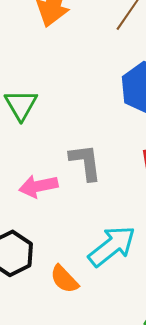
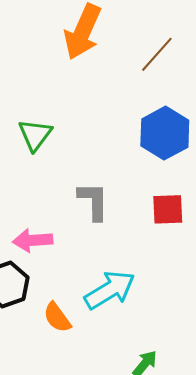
pink arrow: (38, 186) -> (33, 240), moved

